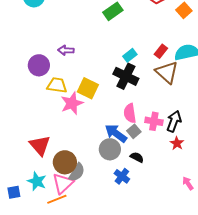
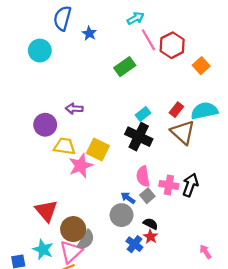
blue arrow: (116, 133) -> (128, 198), size x0.6
red star: (177, 143) -> (151, 237), moved

